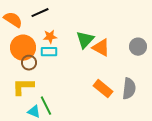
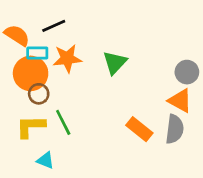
orange star: (50, 37) -> (67, 58), size x1.5
orange triangle: (101, 48) -> (180, 101), moved
cyan rectangle: (49, 52) -> (37, 53), moved
green line: (46, 106) -> (63, 122), moved

